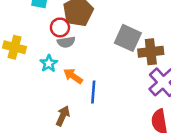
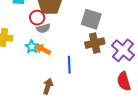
brown cross: (151, 52) -> (95, 43), moved
orange arrow: (73, 76) -> (43, 49), moved

